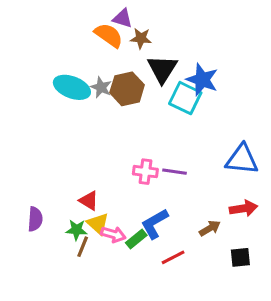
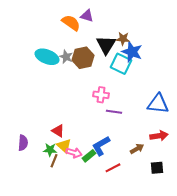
purple triangle: (122, 18) -> (87, 16), moved
brown star: (141, 38) -> (123, 39), moved
pink cross: (145, 172) -> (101, 95), moved

